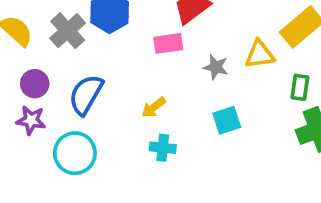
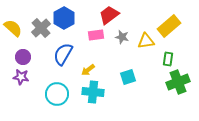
gray star: (216, 67) -> (122, 37), moved
blue semicircle: (86, 95) -> (63, 54), moved
cyan cross: (163, 148) -> (93, 92), size x1.5
cyan circle: (75, 153) -> (57, 94), moved

